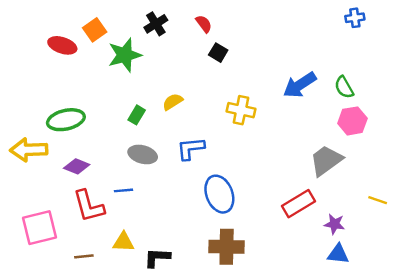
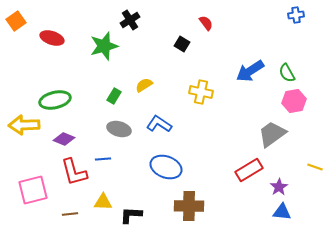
red semicircle: (204, 24) -> (206, 23), moved
orange square: (95, 30) -> (16, 21), moved
blue L-shape: (191, 148) -> (159, 124), turned 40
blue ellipse: (219, 194) -> (166, 167), moved, turned -48
purple star: (334, 224) -> (279, 187), turned 30

